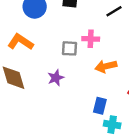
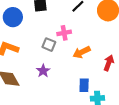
gray square: (70, 48) -> (49, 45), turned 32

